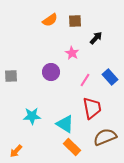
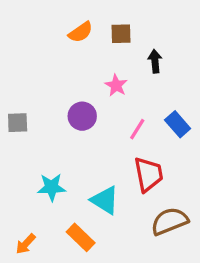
black arrow: (96, 38) -> (155, 61), turned -48
orange rectangle: (72, 147) -> (81, 237), moved

